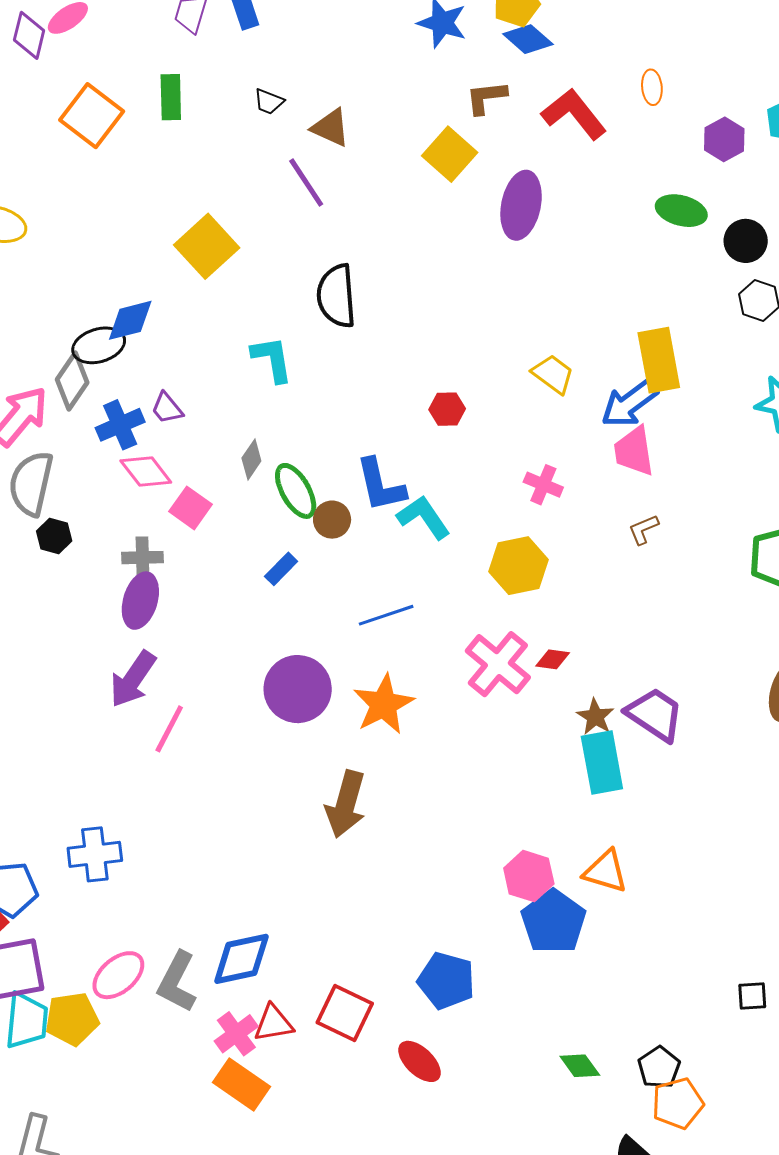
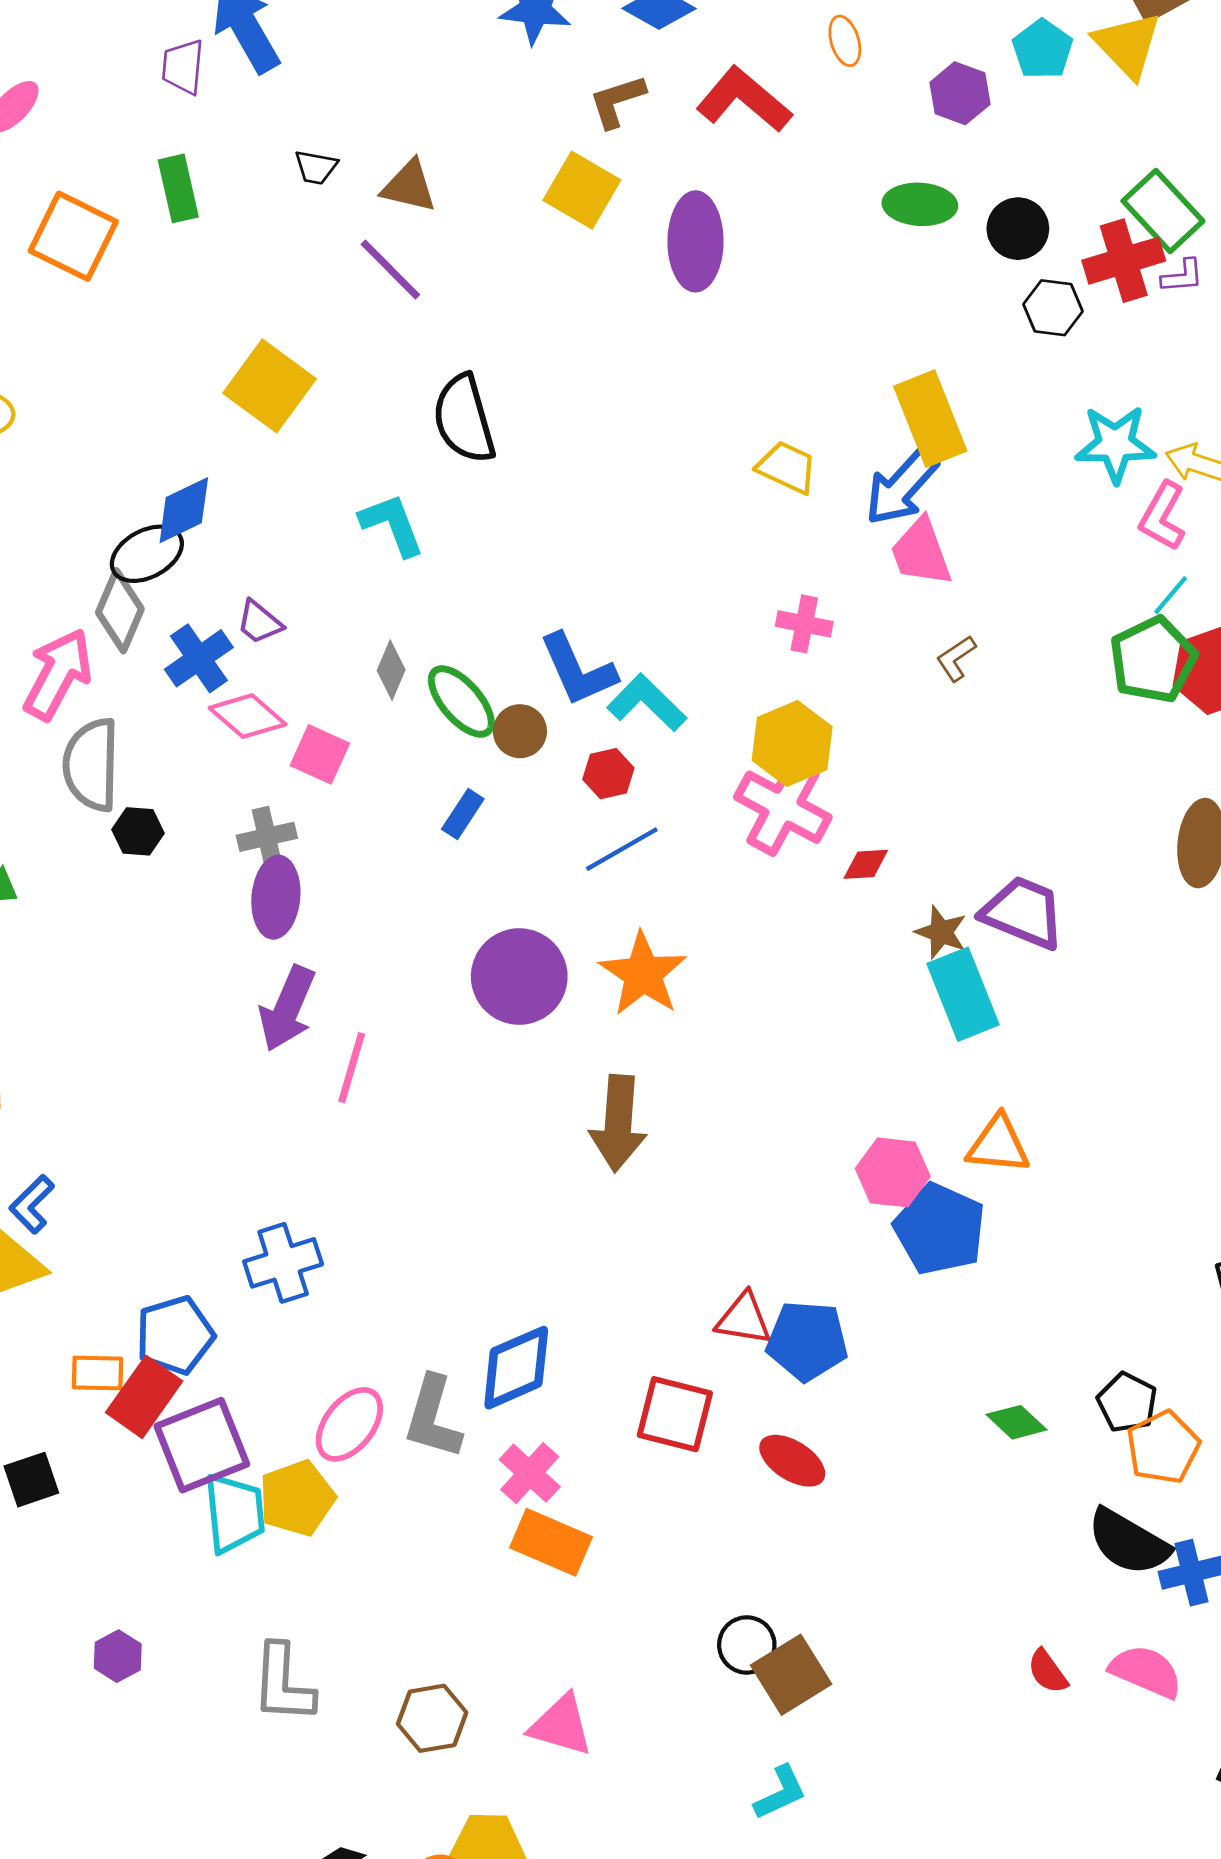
red hexagon: (447, 409) -> (608, 774), moved
pink cross: (498, 664) -> (783, 807), moved
red triangle: (273, 1023) -> (744, 1319), moved, turned 30

